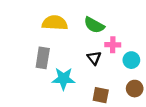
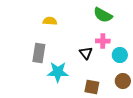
yellow semicircle: (55, 23) -> (50, 21), size x0.6
green semicircle: (94, 25) -> (103, 15), moved

